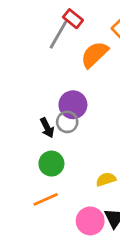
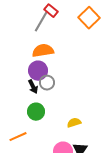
orange semicircle: (94, 55) -> (43, 51), moved, turned 35
purple circle: (73, 105) -> (38, 71), moved
orange line: (46, 199) -> (18, 137), moved

